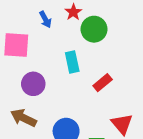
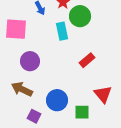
cyan rectangle: (72, 62) -> (62, 31), moved

